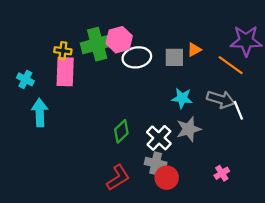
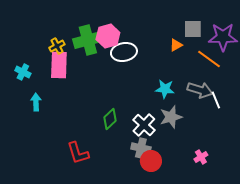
yellow cross: (63, 51) -> (57, 46), turned -35
gray square: (174, 57) -> (193, 29), moved
cyan arrow: (40, 113) -> (36, 102), size x0.7
red L-shape: (118, 178) -> (78, 153), moved, turned 105

